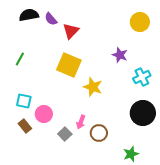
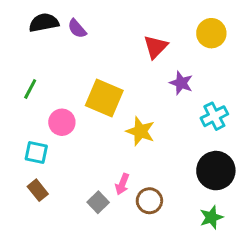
red triangle: (71, 31) -> (155, 47), moved
pink circle: (44, 114) -> (62, 122), moved
green star: (131, 154) -> (211, 217), moved

